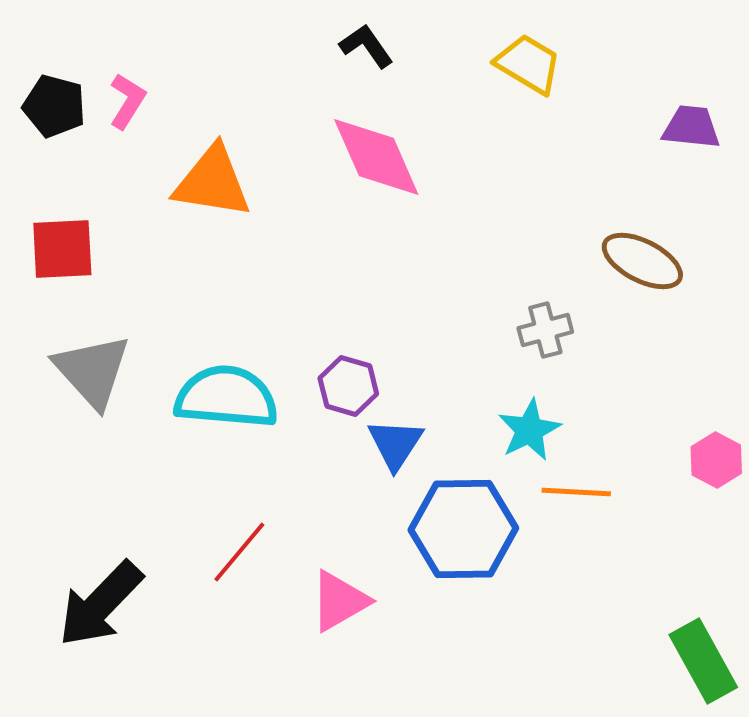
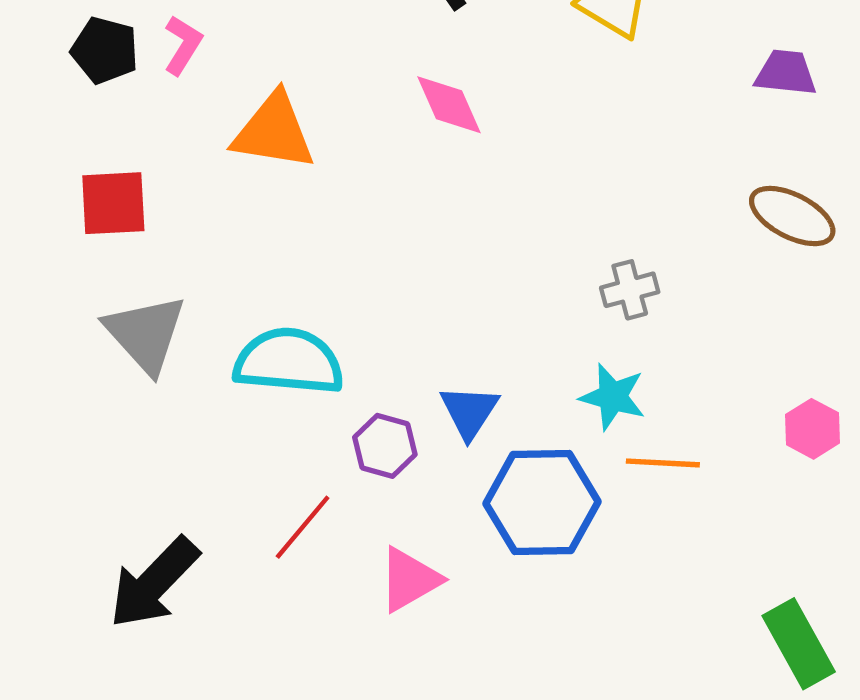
pink diamond: (376, 157) -> (449, 105), size x0.7
brown ellipse: (642, 261) -> (792, 216), moved
purple hexagon: (348, 386) -> (385, 446), moved
cyan star: (529, 430) -> (613, 397), turned -30

